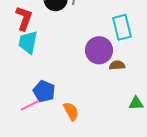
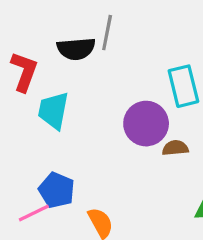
cyan trapezoid: (28, 42) -> (53, 111), moved

